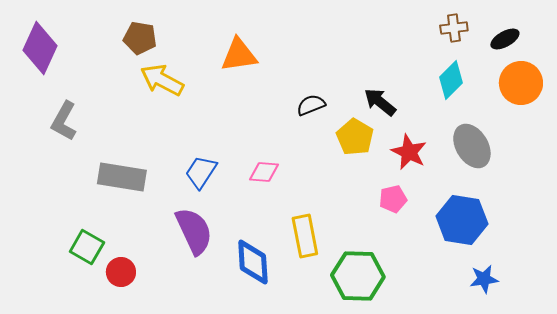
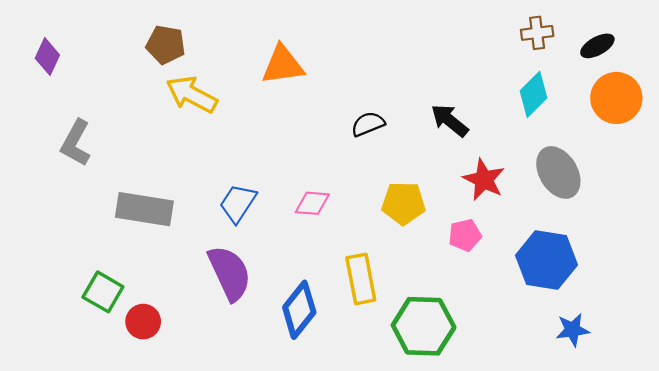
purple diamond: (40, 48) -> (47, 57), size x0.6
yellow pentagon: (355, 137) -> (403, 203), moved, turned -30
blue diamond: (253, 262) -> (299, 310), turned 42

